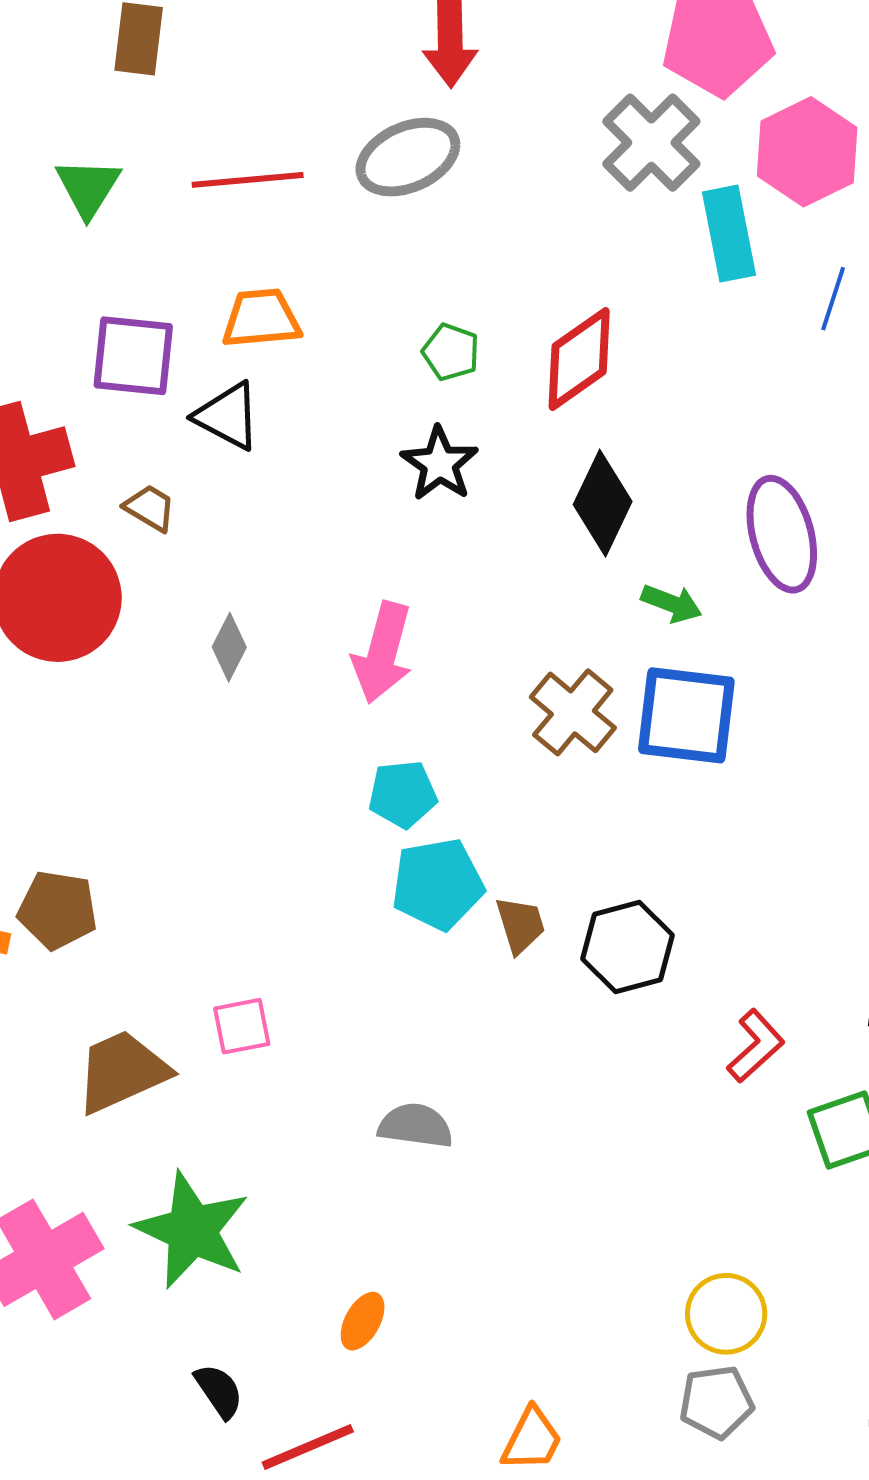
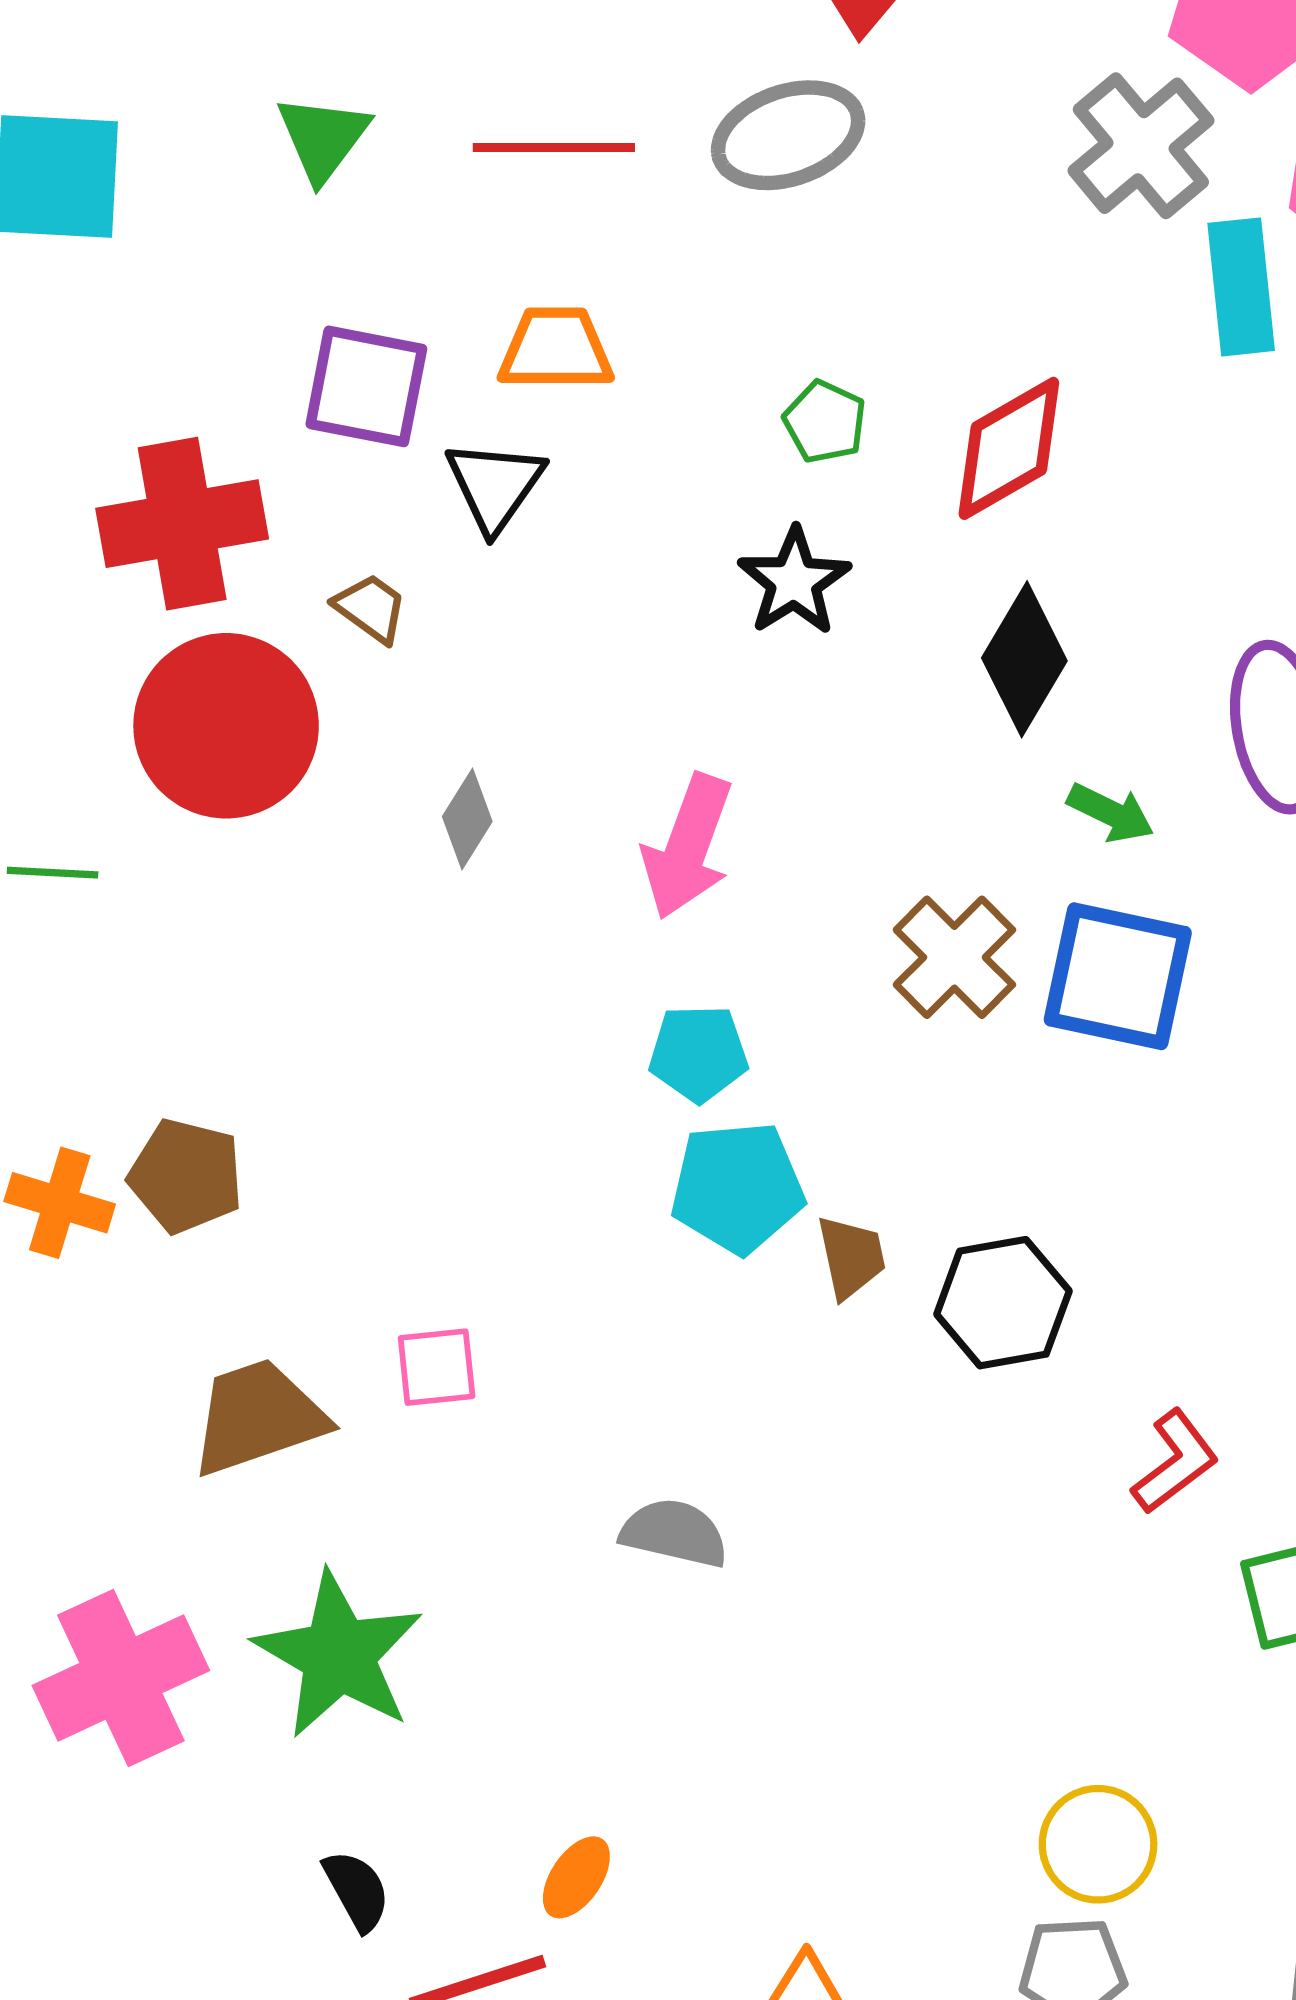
black triangle: (228, 416) -> (495, 486), turned 32
orange ellipse: (363, 1321) -> (576, 1877), moved

